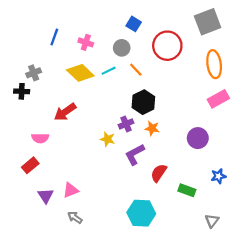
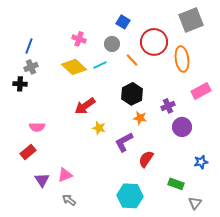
blue line: (54, 37) -> (29, 46), moved
orange ellipse: (214, 64) -> (182, 59), moved
orange line: (136, 70) -> (132, 60), moved
red arrow: (65, 112) -> (85, 106), moved
purple cross: (126, 124) -> (168, 106), moved
green rectangle: (187, 190) -> (176, 184), moved

